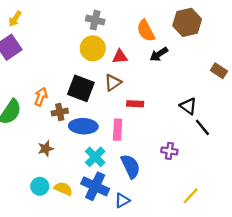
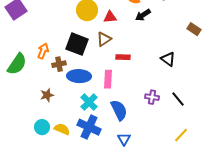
black line: (202, 127) -> (178, 99), moved
yellow line: (191, 196) -> (181, 135), moved
blue triangle: (122, 200) -> (124, 139), moved, turned -32

